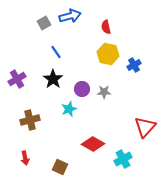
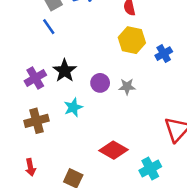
blue line: (56, 52) -> (49, 27), moved
purple cross: (17, 79) -> (35, 78), moved
cyan star: (69, 109) -> (73, 107), moved

